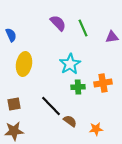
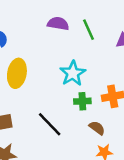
purple semicircle: (58, 23) -> (58, 24), turned -36
brown semicircle: (70, 121) -> (97, 128), moved

